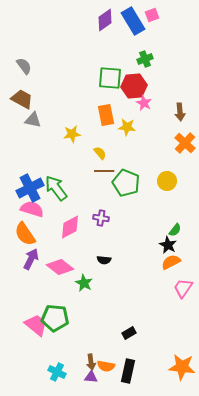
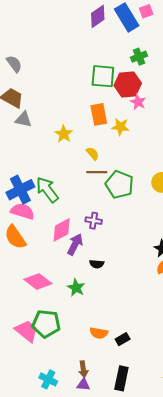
yellow star: (72, 134) -> (64, 134), turned -30
purple arrow: (31, 259) -> (75, 244), moved
pink diamond: (60, 267) -> (38, 281), moved
orange semicircle: (106, 366) -> (99, 333), moved

